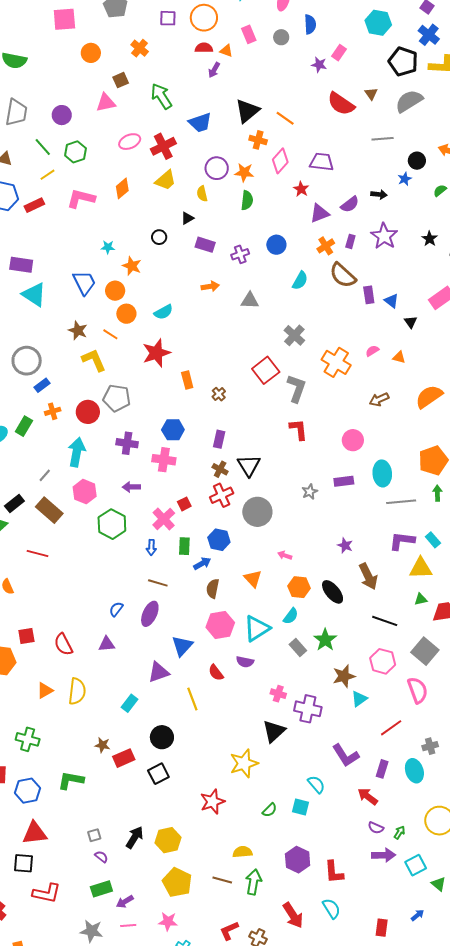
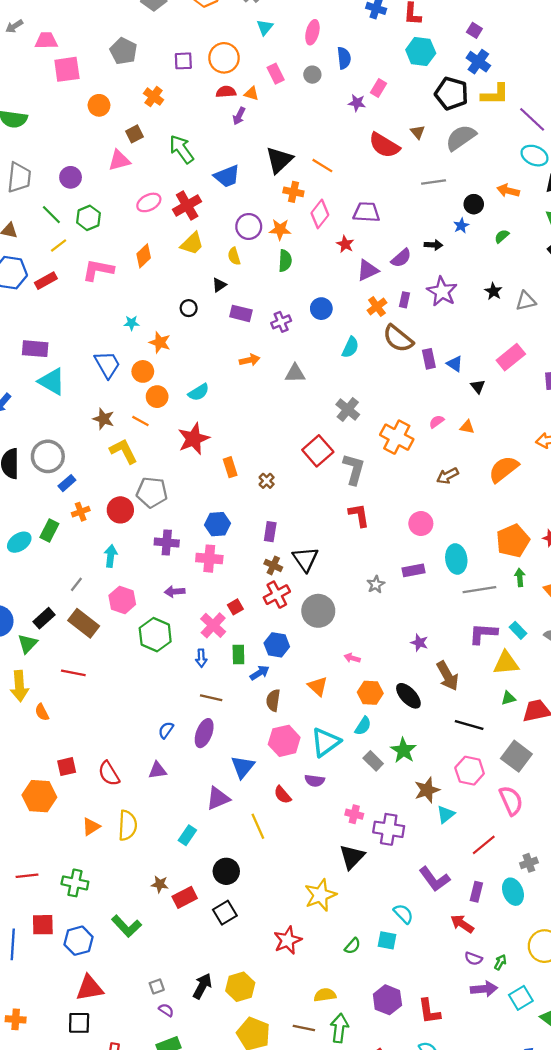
cyan arrow: (77, 452) -> (111, 556), size x0.7
green L-shape: (71, 780) -> (126, 926), turned -140

